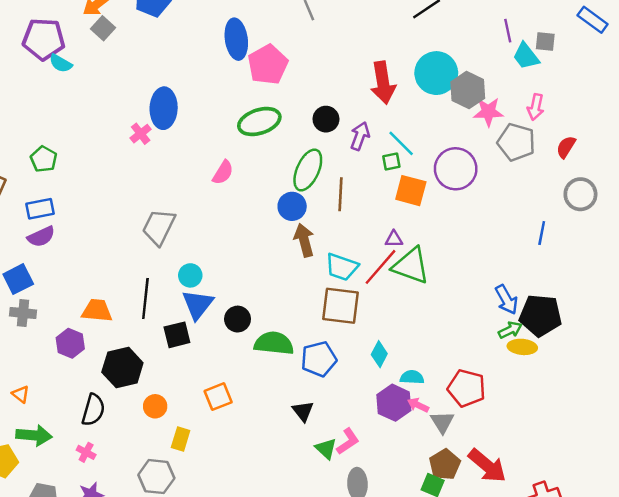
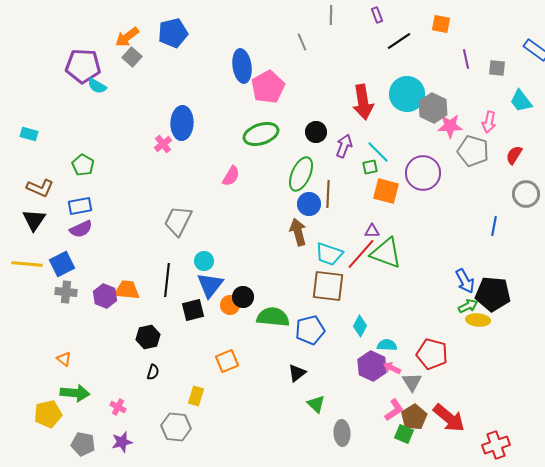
cyan trapezoid: (526, 56) -> (521, 101), moved
blue circle: (292, 206) -> (309, 204), moved
purple hexagon: (70, 343) -> (105, 296), moved
black hexagon: (122, 368) -> (148, 337), size x0.7
orange circle: (155, 406) -> (230, 305), moved
black semicircle: (93, 410) -> (153, 372), moved, size x0.6
black triangle: (303, 411) -> (297, 373), turned 30
pink L-shape: (348, 441) -> (394, 410), moved

